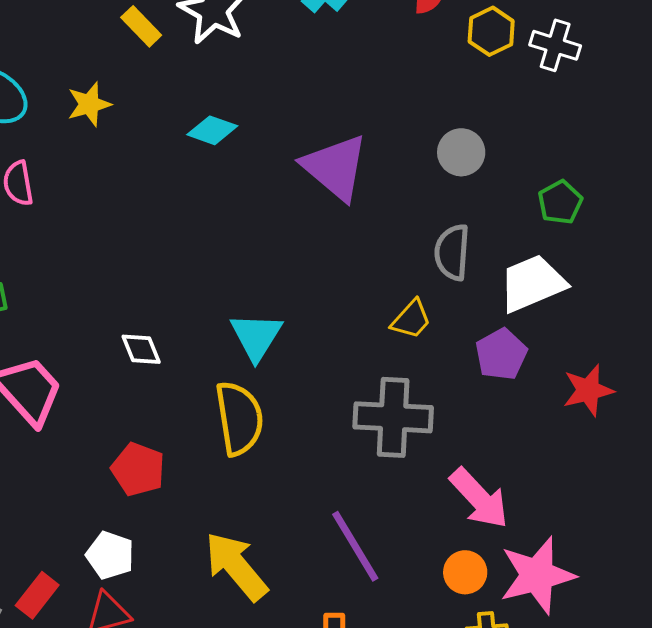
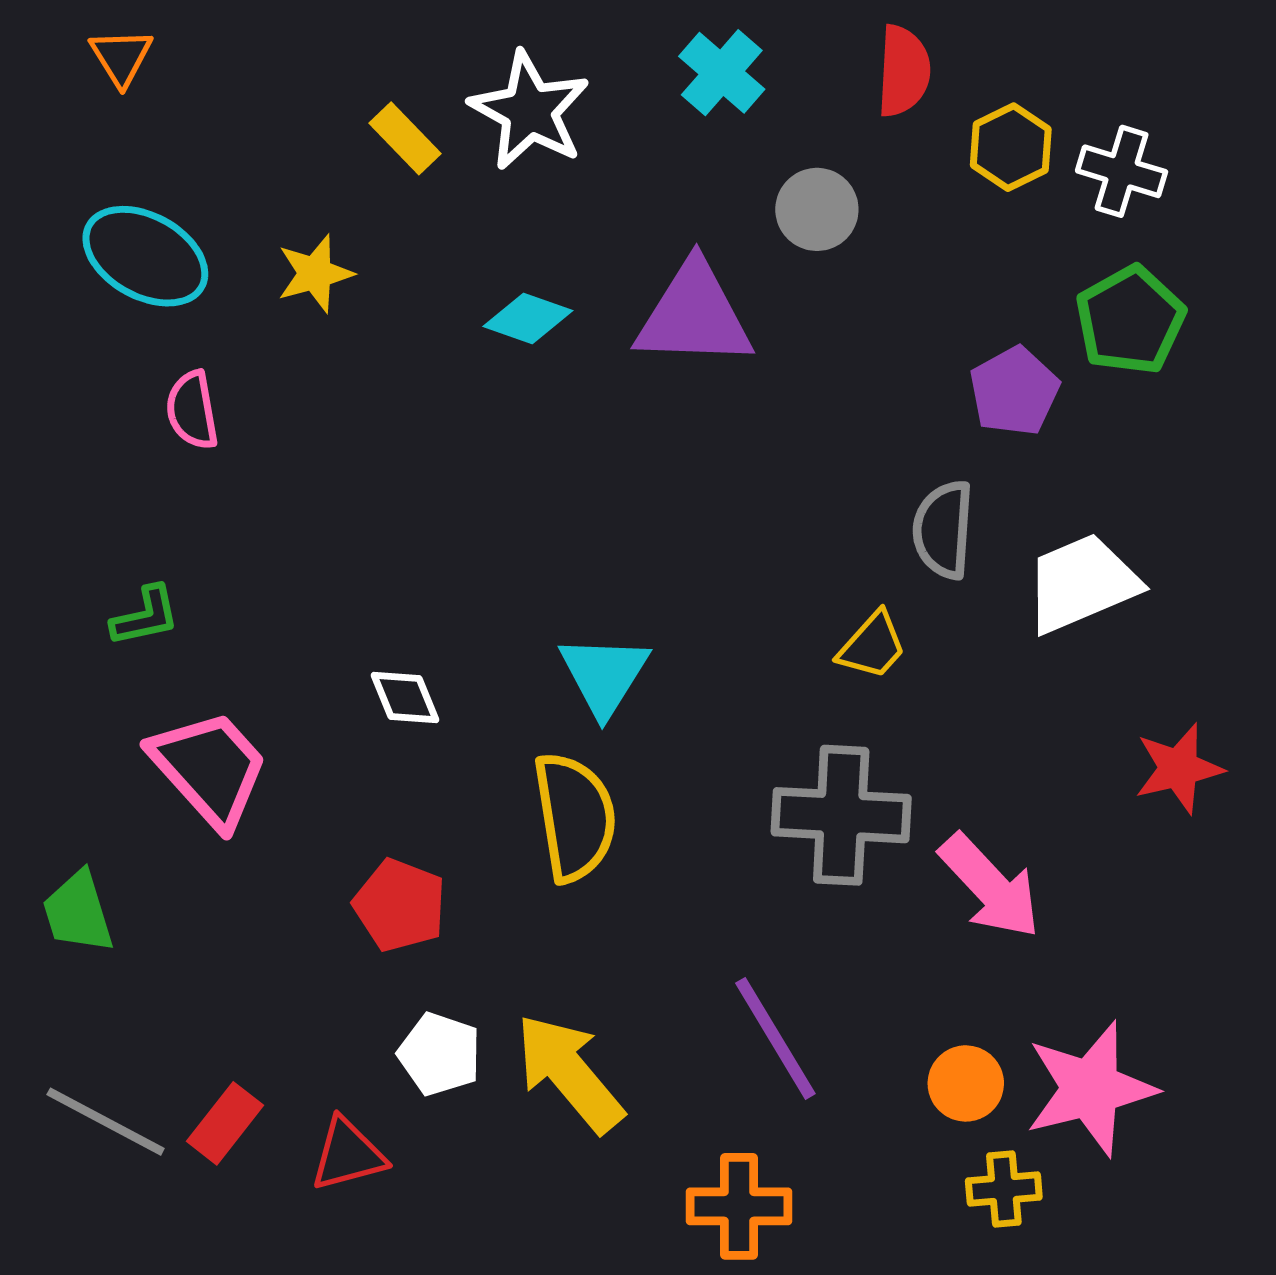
gray circle: (461, 152) -> (817, 209), moved
purple triangle: (335, 167) -> (694, 315), moved, turned -38
green pentagon: (560, 202) -> (1130, 320), moved, size x1.4
purple pentagon: (501, 354) -> (1014, 391), moved
pink arrow: (479, 498) -> (990, 886), moved
white pentagon: (110, 555) -> (440, 1054), moved

